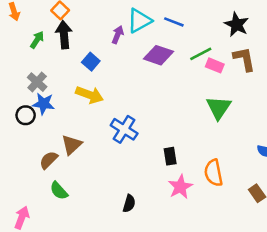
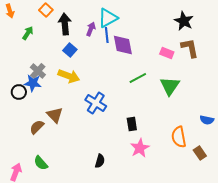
blue line: (174, 22) -> (107, 35), moved, turned 63
black arrow: (64, 35) -> (65, 24), moved
green line: (201, 54) -> (138, 78), moved
purple diamond: (159, 55) -> (123, 45), turned 60
gray cross: (37, 82) -> (38, 71), moved
brown triangle: (72, 145) -> (55, 115), turned -30
orange semicircle: (214, 173) -> (179, 137), moved
green semicircle: (59, 191) -> (41, 163), moved

